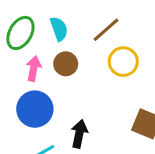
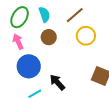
pink arrow: (34, 69) -> (18, 42), moved, turned -35
black arrow: (79, 134) -> (57, 82), turned -54

